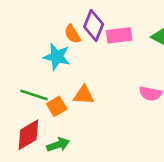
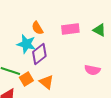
purple diamond: (94, 25) -> (39, 54), moved, turned 30
orange triangle: (84, 95) -> (46, 82), moved, turned 35

